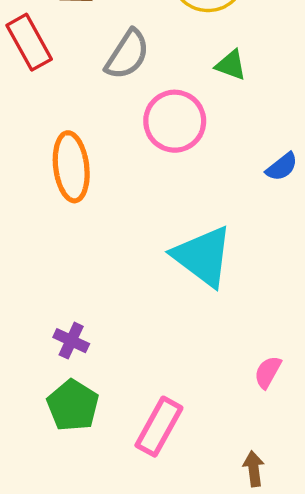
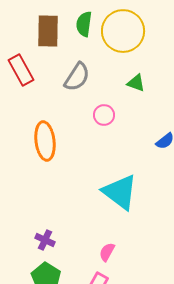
pink circle: (175, 121) -> (104, 115), size x0.6
pink semicircle: (268, 372) -> (107, 252), moved

